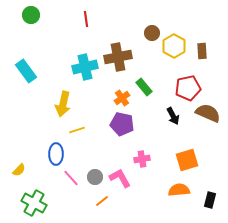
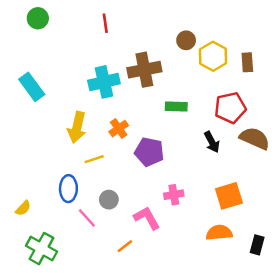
green rectangle: (144, 87) -> (176, 106), turned -48
orange cross: (122, 98) -> (119, 129), moved
gray circle: (95, 177) -> (109, 200), moved

